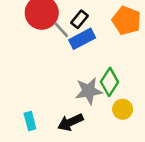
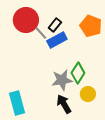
cyan rectangle: (30, 121) -> (17, 103), size x1.6
black arrow: (70, 122) -> (64, 104), moved, turned 84

